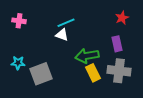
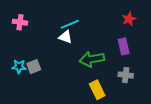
gray cross: (119, 71) -> (126, 75), size x0.6
yellow rectangle: (93, 73) -> (97, 90), moved
gray square: (41, 74) -> (34, 67), moved, size x0.6

